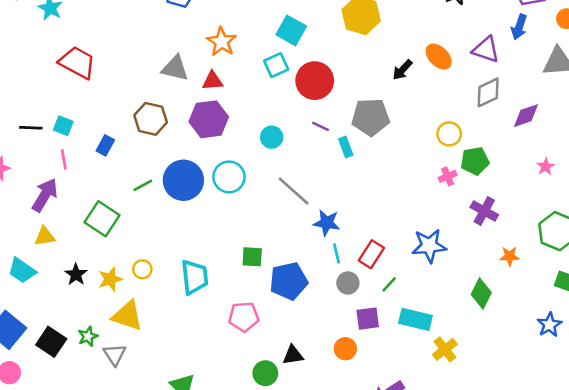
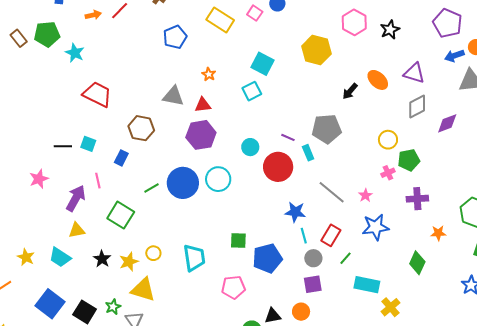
blue arrow: (519, 27) -> (454, 56), moved, turned 54
orange star: (222, 42) -> (209, 74), size x0.6
red circle: (315, 81) -> (278, 167), moved
brown hexagon: (151, 119) -> (141, 128), moved
pink line: (64, 159) -> (98, 181), moved
pink star: (546, 167) -> (365, 195), moved
gray line: (294, 191) -> (332, 192), moved
purple cross: (484, 211) -> (417, 199), turned -30
purple square: (368, 319) -> (313, 284), moved
orange circle: (345, 349) -> (301, 312), moved

